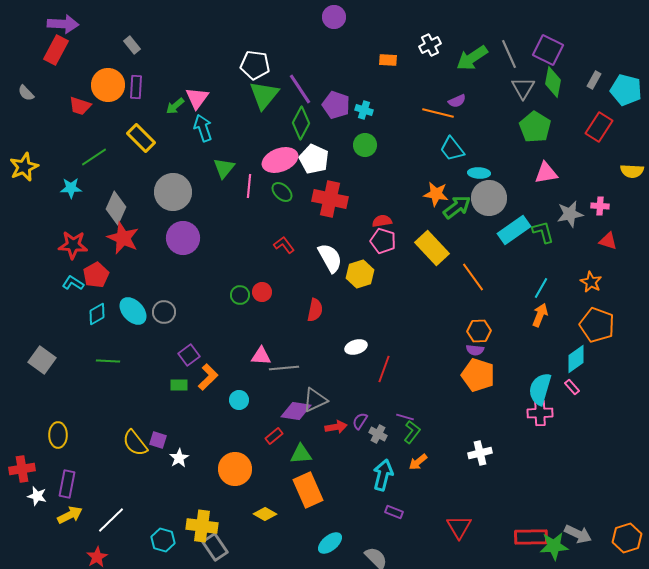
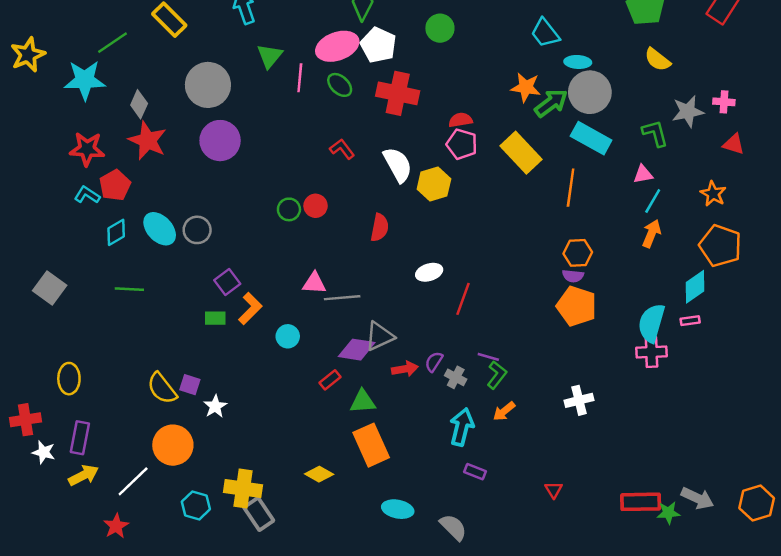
yellow semicircle: (632, 171) -> (658, 60), moved, turned 35
pink triangle: (546, 173) -> (643, 174), moved, size x0.7
cyan star: (71, 188) -> (85, 80), size x1.6
gray diamond: (116, 208) -> (139, 104), size x0.7
cyan rectangle: (514, 230) -> (591, 138), moved, turned 64
orange line: (473, 277) -> (571, 188), turned 44
pink rectangle: (572, 387) -> (690, 321), turned -56
orange circle: (235, 469) -> (173, 445), moved
red triangle: (459, 527) -> (554, 490), size x0.6
cyan ellipse: (330, 543) -> (398, 509), turned 50
green star: (554, 546) -> (668, 513), size x0.7

